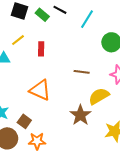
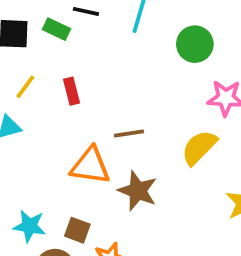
brown line: (82, 72) -> (129, 133), moved
brown star: (80, 115) -> (138, 191), moved

